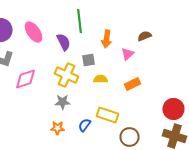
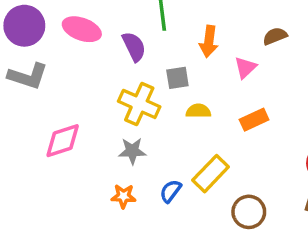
pink ellipse: (34, 32) -> (82, 29), turned -35
pink diamond: (26, 79) -> (63, 141), moved
yellow rectangle: (108, 115) -> (211, 174), turned -65

